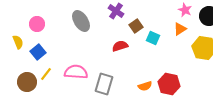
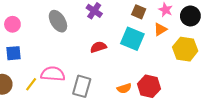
brown square: (136, 26) -> (139, 12), moved, turned -32
cyan square: (153, 38) -> (132, 39), size x1.6
blue square: (38, 52) -> (14, 53), turned 35
yellow line: (46, 74) -> (31, 84), moved

